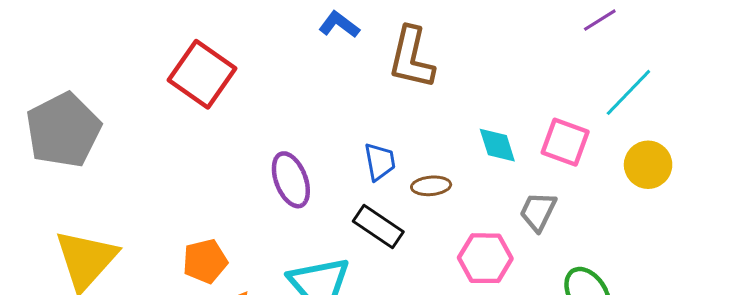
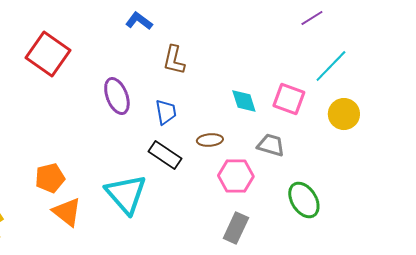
brown L-shape: (411, 58) -> (174, 60), moved, size x0.7
purple ellipse: (291, 180) -> (117, 96), moved
brown ellipse: (431, 186) -> (210, 140), moved
gray trapezoid: (538, 211) -> (271, 145), turned 80

